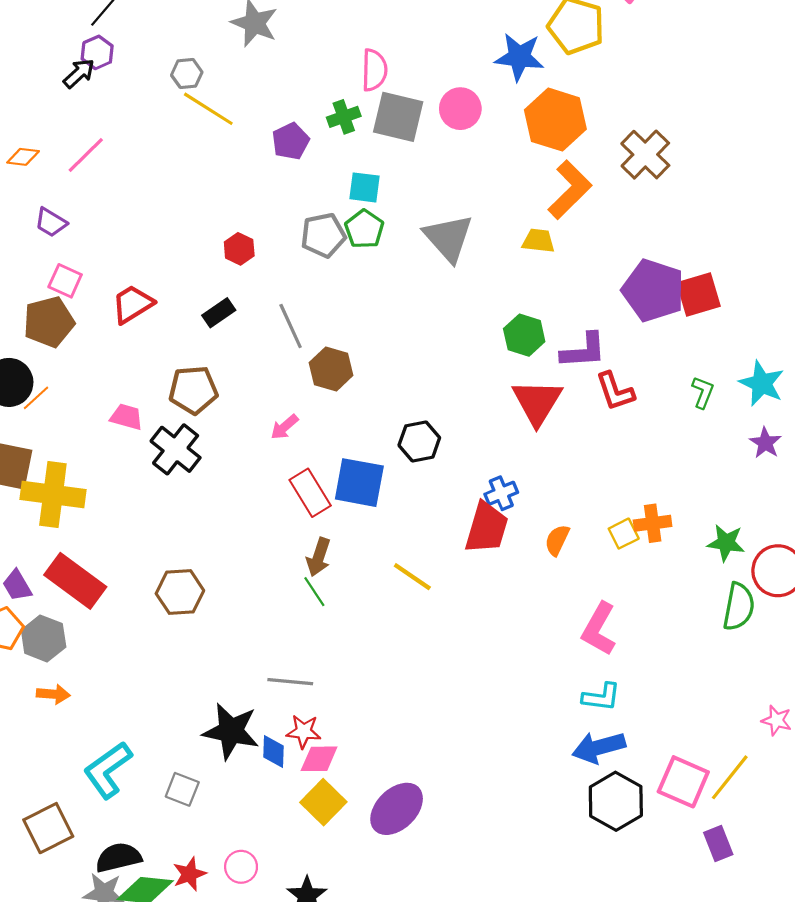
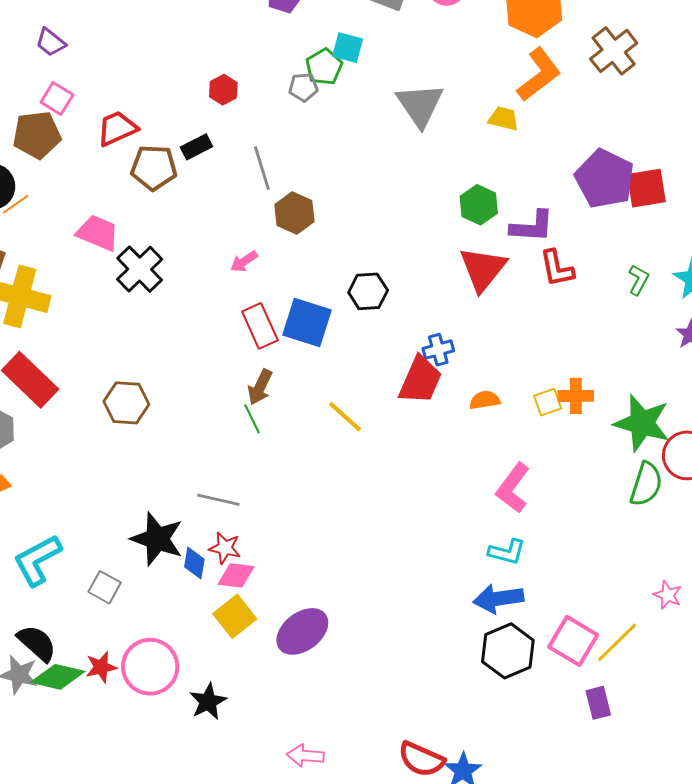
green pentagon: (364, 229) -> (324, 67), moved
gray pentagon: (323, 235) -> (303, 87), size x0.7
brown pentagon: (193, 390) -> (154, 168), moved
pink trapezoid: (126, 417) -> (98, 233), size x1.4
orange semicircle: (557, 540) -> (485, 400), turned 48
green star: (726, 543) -> (642, 423), size x1.6
black semicircle: (118, 857) -> (37, 643), turned 48
pink circle: (241, 867) -> (150, 667), size x1.8

